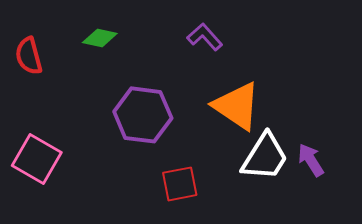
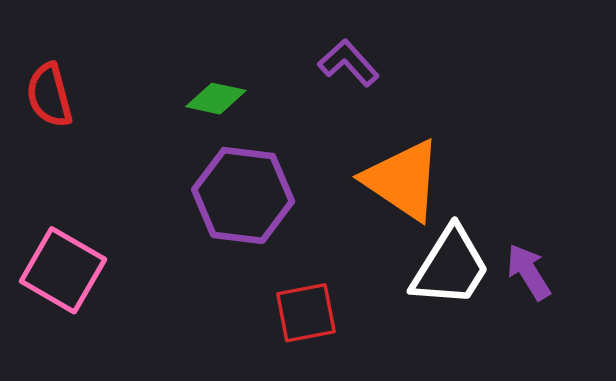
green diamond: (100, 38) -> (216, 99), moved

